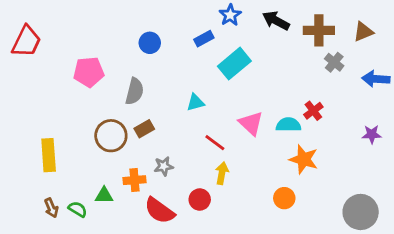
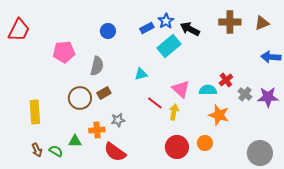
blue star: (230, 15) -> (166, 21), moved
black arrow: (276, 21) -> (190, 29), moved
gray cross: (334, 62) -> (245, 94), moved
purple star: (372, 134) -> (268, 97), size x1.5
yellow arrow: (222, 173) -> (174, 112), moved
red circle: (200, 200) -> (177, 147), moved, size x1.5

